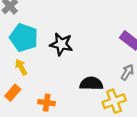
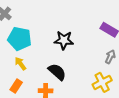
black star: (61, 44) -> (64, 40), moved
black semicircle: (91, 84) -> (57, 72), moved, turned 48

